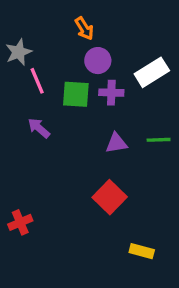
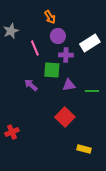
pink line: (37, 81) -> (35, 48), moved
green square: (76, 94) -> (52, 70), moved
purple arrow: (39, 128) -> (31, 85), moved
green line: (159, 140) -> (92, 91), moved

